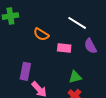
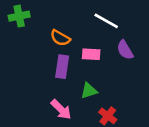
purple rectangle: (25, 71) -> (62, 67), moved
green triangle: (75, 77) -> (89, 91), moved

